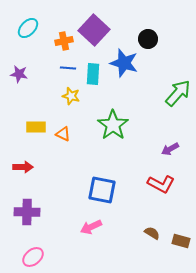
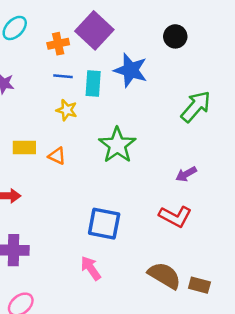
black circle: (148, 39) -> (175, 36), moved
pink arrow: (91, 227) -> (91, 268), turned 80
brown semicircle: (152, 233) -> (164, 276), size x1.8

